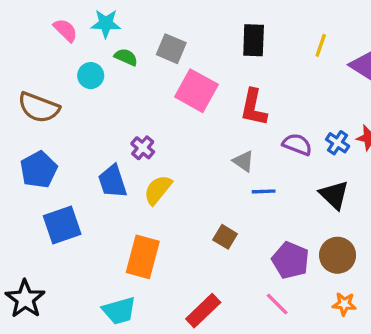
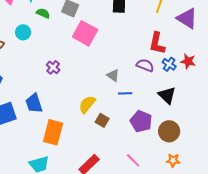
cyan circle: (91, 76) -> (23, 32), moved
red L-shape: (254, 107) -> (157, 43), moved
blue trapezoid: (113, 181) -> (34, 103), moved
yellow semicircle: (158, 190) -> (87, 104), moved
purple pentagon: (291, 260) -> (141, 121), moved

